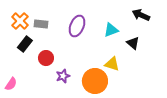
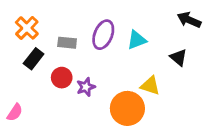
gray rectangle: (41, 24) -> (67, 43), moved
cyan triangle: (111, 30) -> (137, 40), moved
purple star: (63, 76) -> (86, 87), moved

